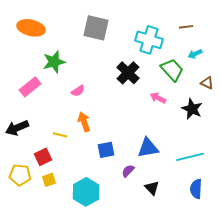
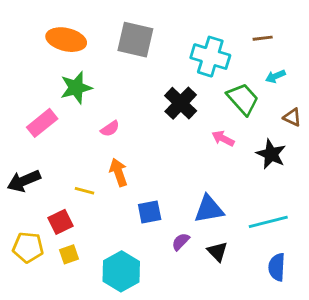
orange ellipse: (31, 28) -> (66, 40), moved
black triangle: (152, 188) -> (217, 252), moved

